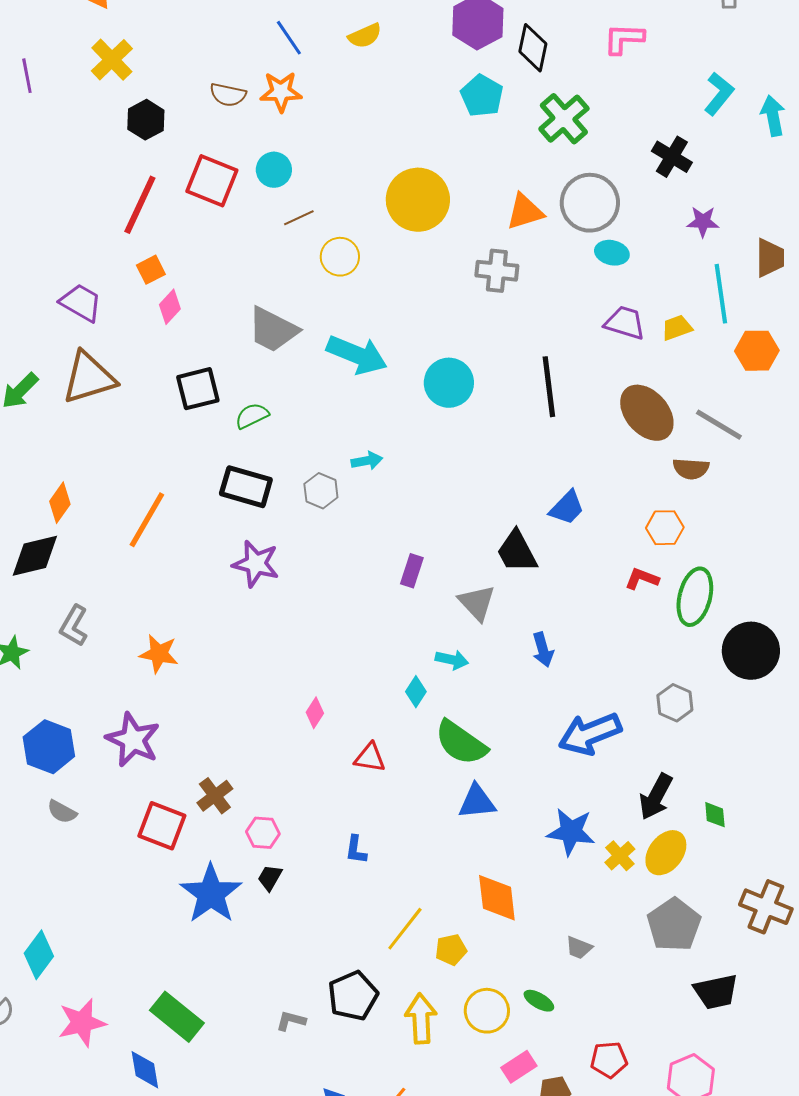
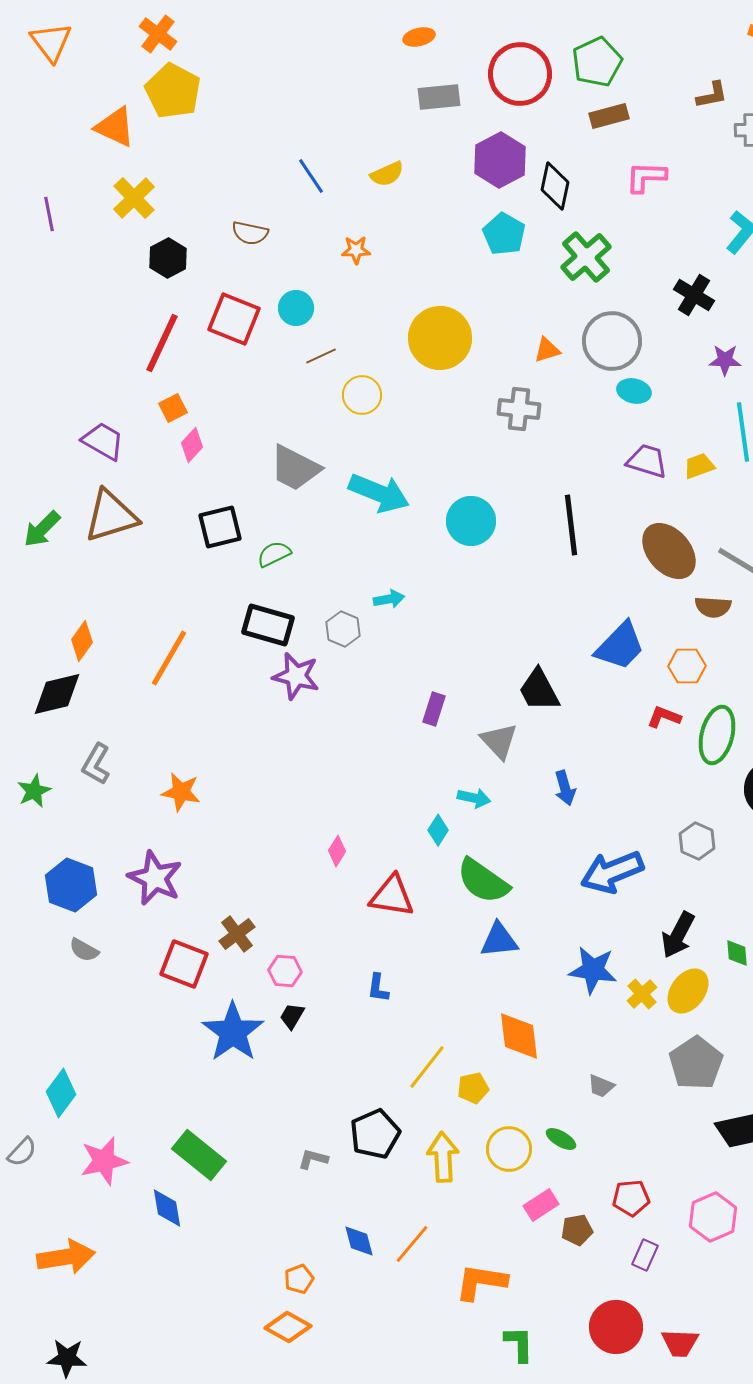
orange star: (281, 92) -> (356, 250), moved, size x0.7
orange triangle: (525, 212) -> (547, 350), size x0.7
blue trapezoid: (567, 508) -> (620, 646), moved, size x1.4
purple star: (256, 564) -> (296, 676), moved
red triangle: (370, 758) -> (392, 896), size x1.4

